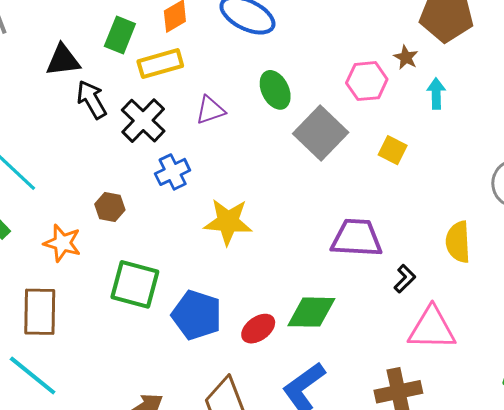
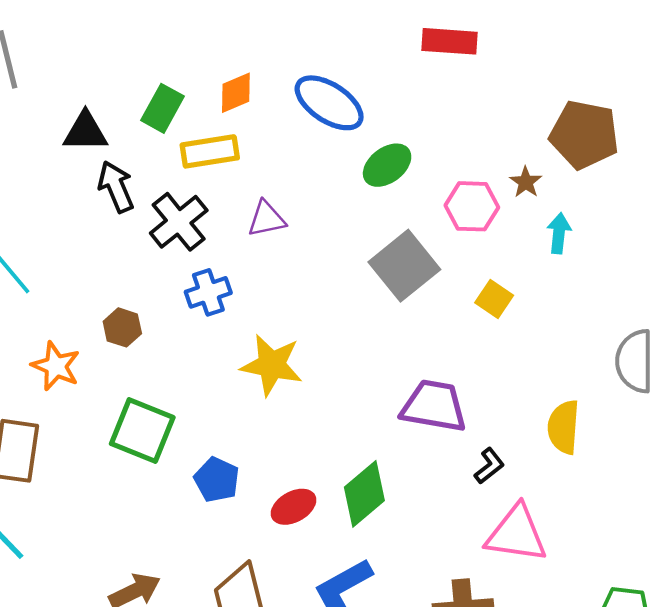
green ellipse: (275, 90) -> (387, 165), moved, turned 72
green diamond: (311, 312) -> (364, 494), turned -48
blue pentagon: (197, 315) -> (217, 480), size x0.7

